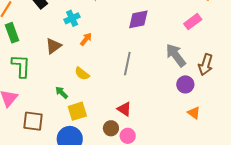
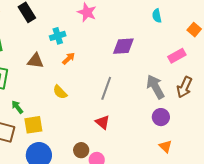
brown triangle: (53, 46) -> (35, 61), turned 36
brown arrow: (206, 65) -> (184, 87), moved
green arrow: (62, 93) -> (17, 107), moved
red triangle: (124, 109) -> (103, 122), moved
yellow square: (77, 111) -> (33, 125), moved

